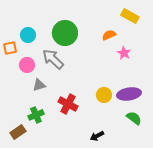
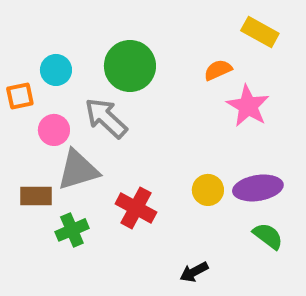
pink star: (124, 53) -> (248, 106), size x1.5
gray triangle: (39, 85) -> (78, 170), size x1.6
brown rectangle: (18, 132) -> (36, 196), moved, turned 35

